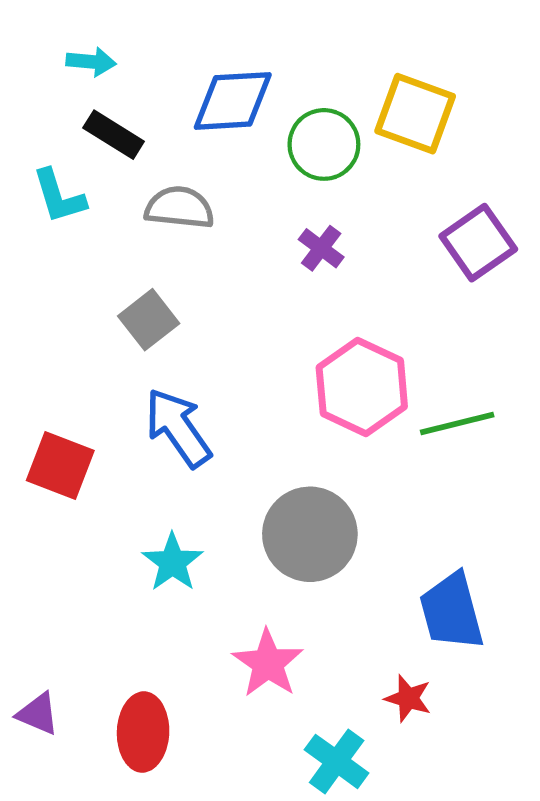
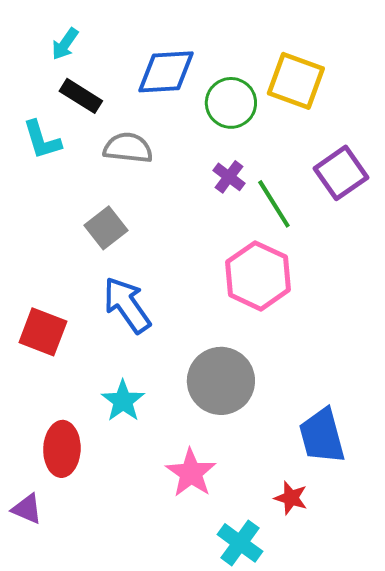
cyan arrow: (91, 62) -> (65, 44), turned 120
green line: (457, 423) -> (274, 204), moved, turned 72
red ellipse: (143, 732) -> (62, 449), moved

